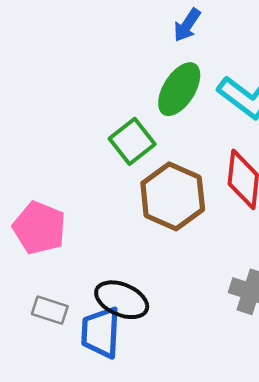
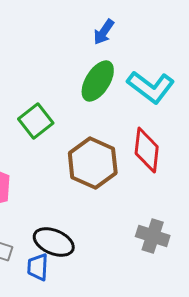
green square: (132, 141) -> (36, 121), moved
blue trapezoid: (101, 332) -> (38, 267), size x0.7

